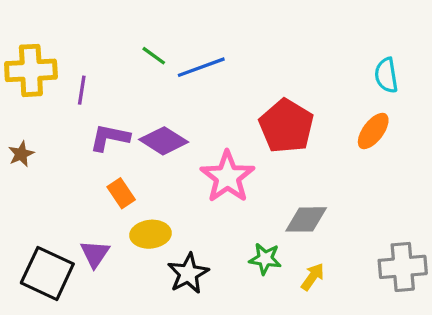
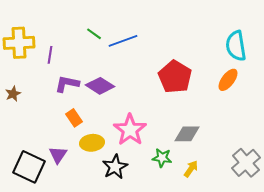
cyan semicircle: (386, 75) -> (236, 46), size x1.4
pink star: (227, 177) -> (130, 130), moved
gray cross: (403, 267) -> (246, 163), turned -36

